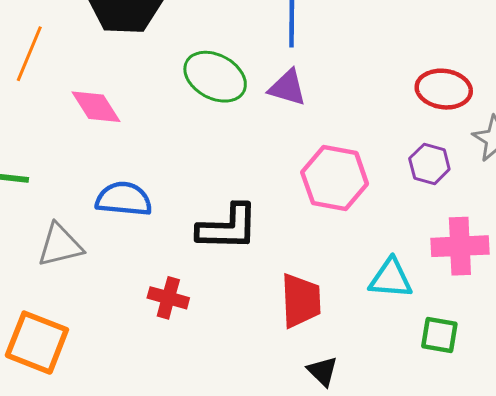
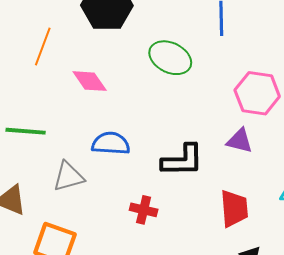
purple triangle: (287, 88) -> (240, 141), moved
pink hexagon: (335, 178) -> (257, 93), moved

